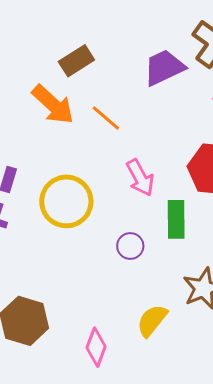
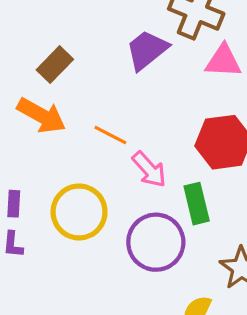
orange line: (106, 118) -> (110, 135), moved
purple circle: (130, 246) -> (156, 242), size x2.0

